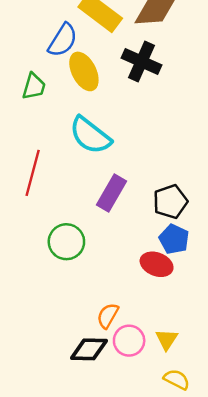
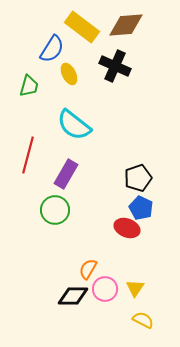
yellow ellipse: (84, 71) -> (69, 74), size x0.7
purple rectangle: (111, 193) -> (66, 174), moved

